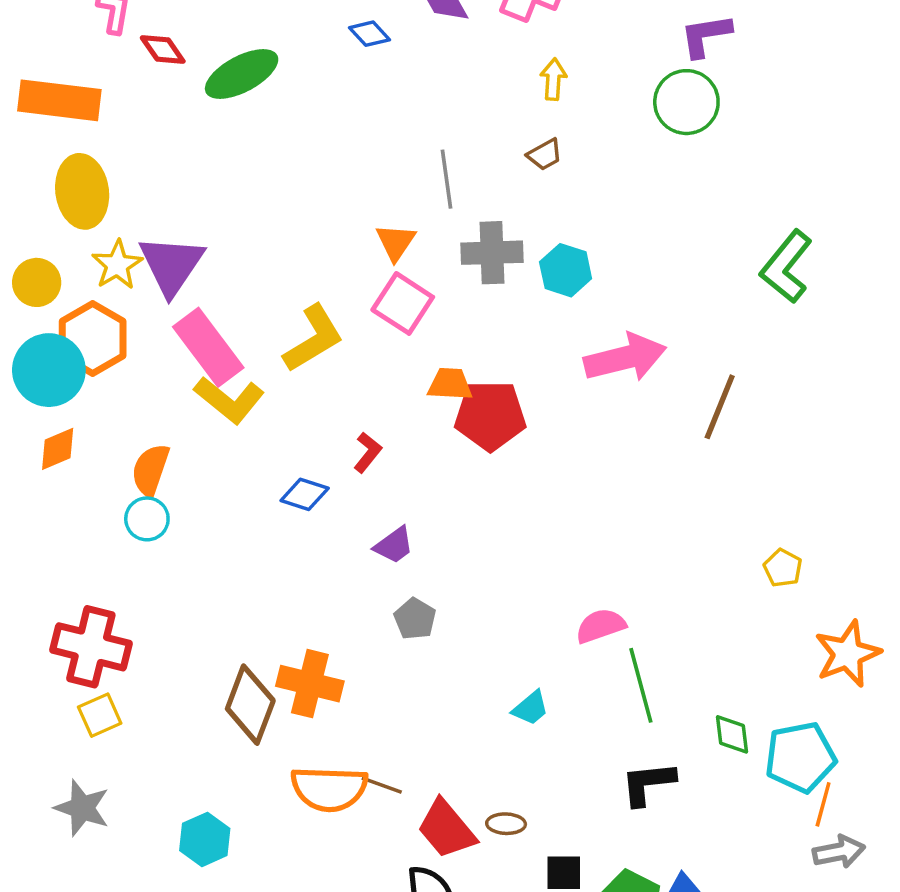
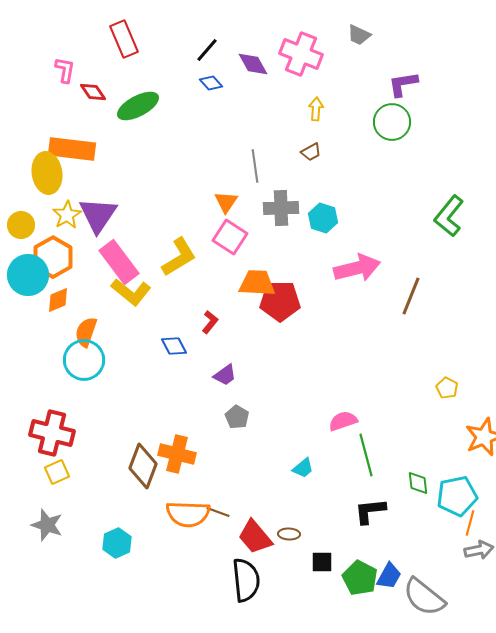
orange rectangle: (59, 100) -> (72, 149), moved
orange trapezoid: (450, 384) -> (257, 283), size x1.4
orange diamond: (58, 449) -> (58, 300), moved
blue diamond: (305, 494) -> (174, 346), turned 44
cyan circle: (147, 519) -> (84, 360), size x1.6

